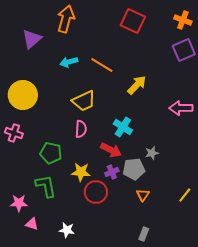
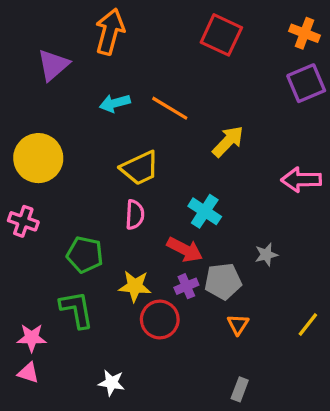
gray star: (152, 153) -> (266, 255), moved
pink triangle: (32, 224) -> (28, 373), moved

